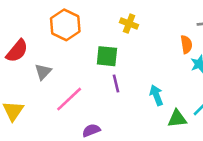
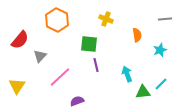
orange semicircle: (186, 44) -> (137, 35), moved

